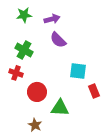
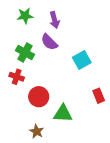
purple arrow: (52, 19) -> (54, 20), turned 91
purple semicircle: (58, 40) -> (49, 42), moved
cyan square: (78, 71) -> (82, 60), moved, turned -36

